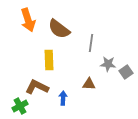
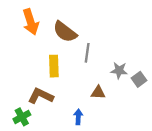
gray line: (91, 43) -> (87, 53), moved
blue arrow: (63, 98) -> (78, 117), moved

